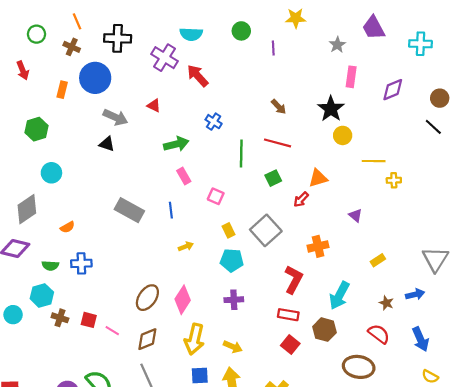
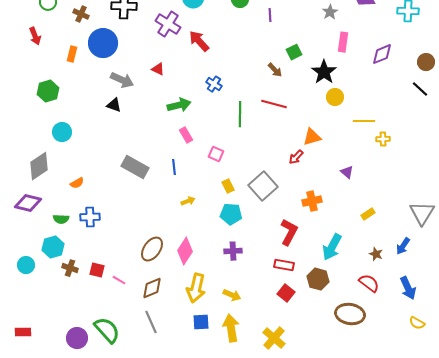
green square: (273, 178) -> (294, 52), moved
blue arrow: (415, 294) -> (403, 246), turned 138

